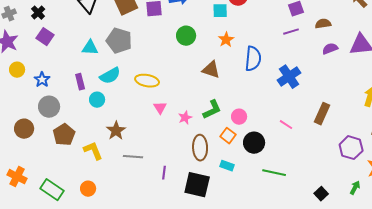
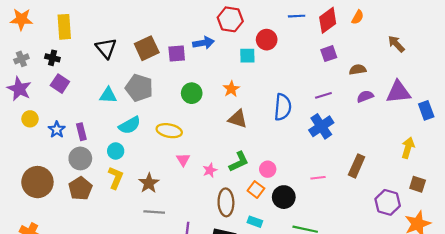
black cross: (38, 13) -> (52, 58), turned -32
purple line: (291, 32) -> (323, 95), moved
green circle: (186, 36) -> (192, 93), moved
orange star: (226, 40) -> (231, 89), moved
purple rectangle: (80, 82) -> (81, 132), moved
gray circle: (49, 107) -> (80, 158), moved
pink line: (286, 125) -> (318, 178), turned -40
brown circle: (24, 129) -> (37, 182), size x1.5
brown star: (116, 131) -> (149, 183), moved
yellow L-shape: (93, 151) -> (116, 178), moved, turned 45

